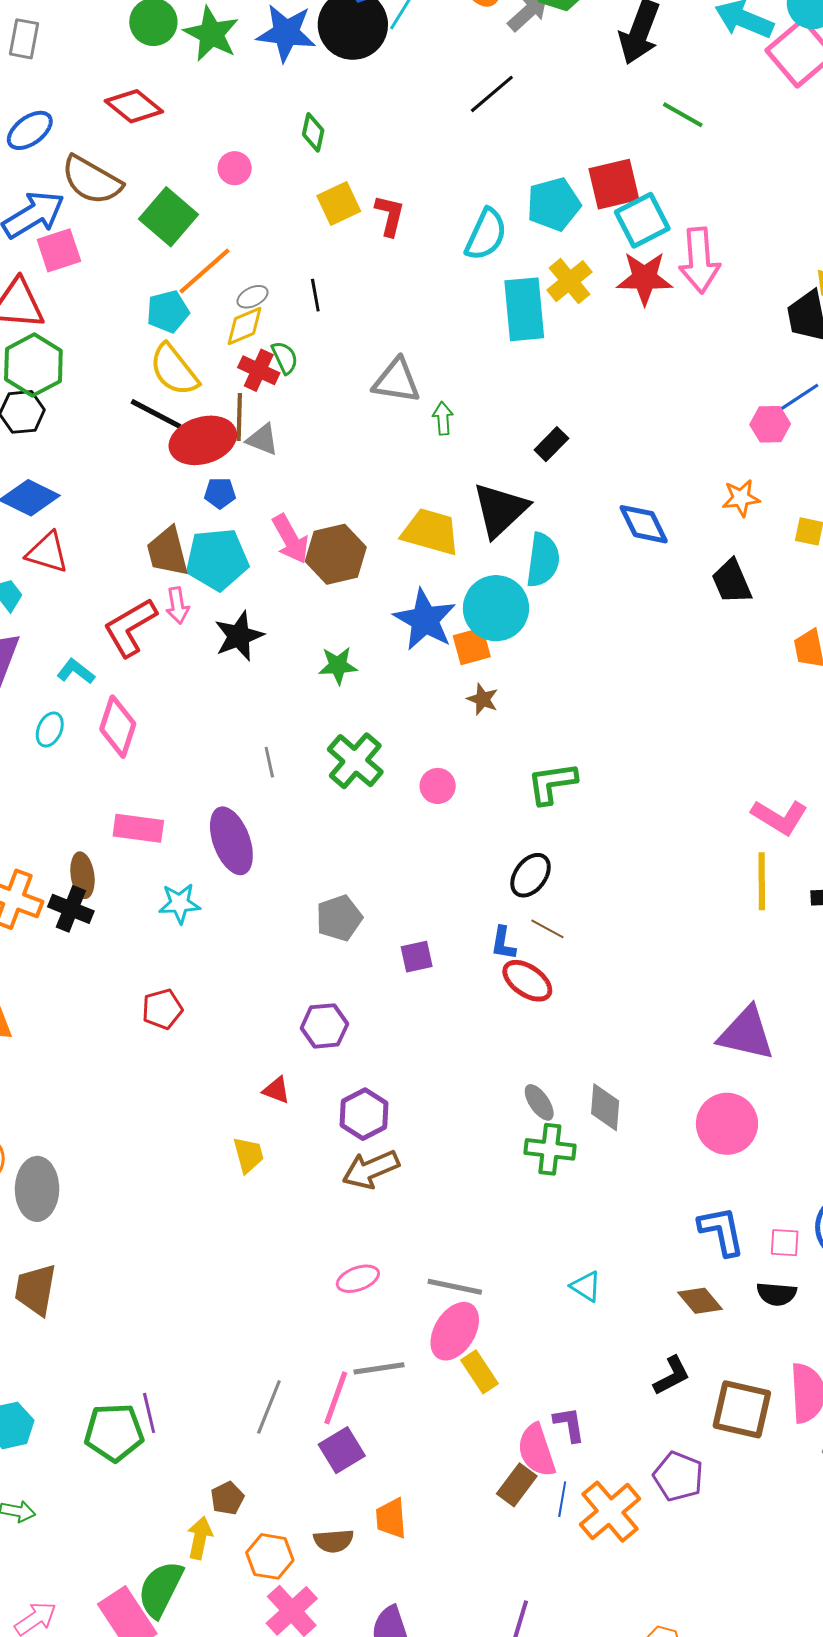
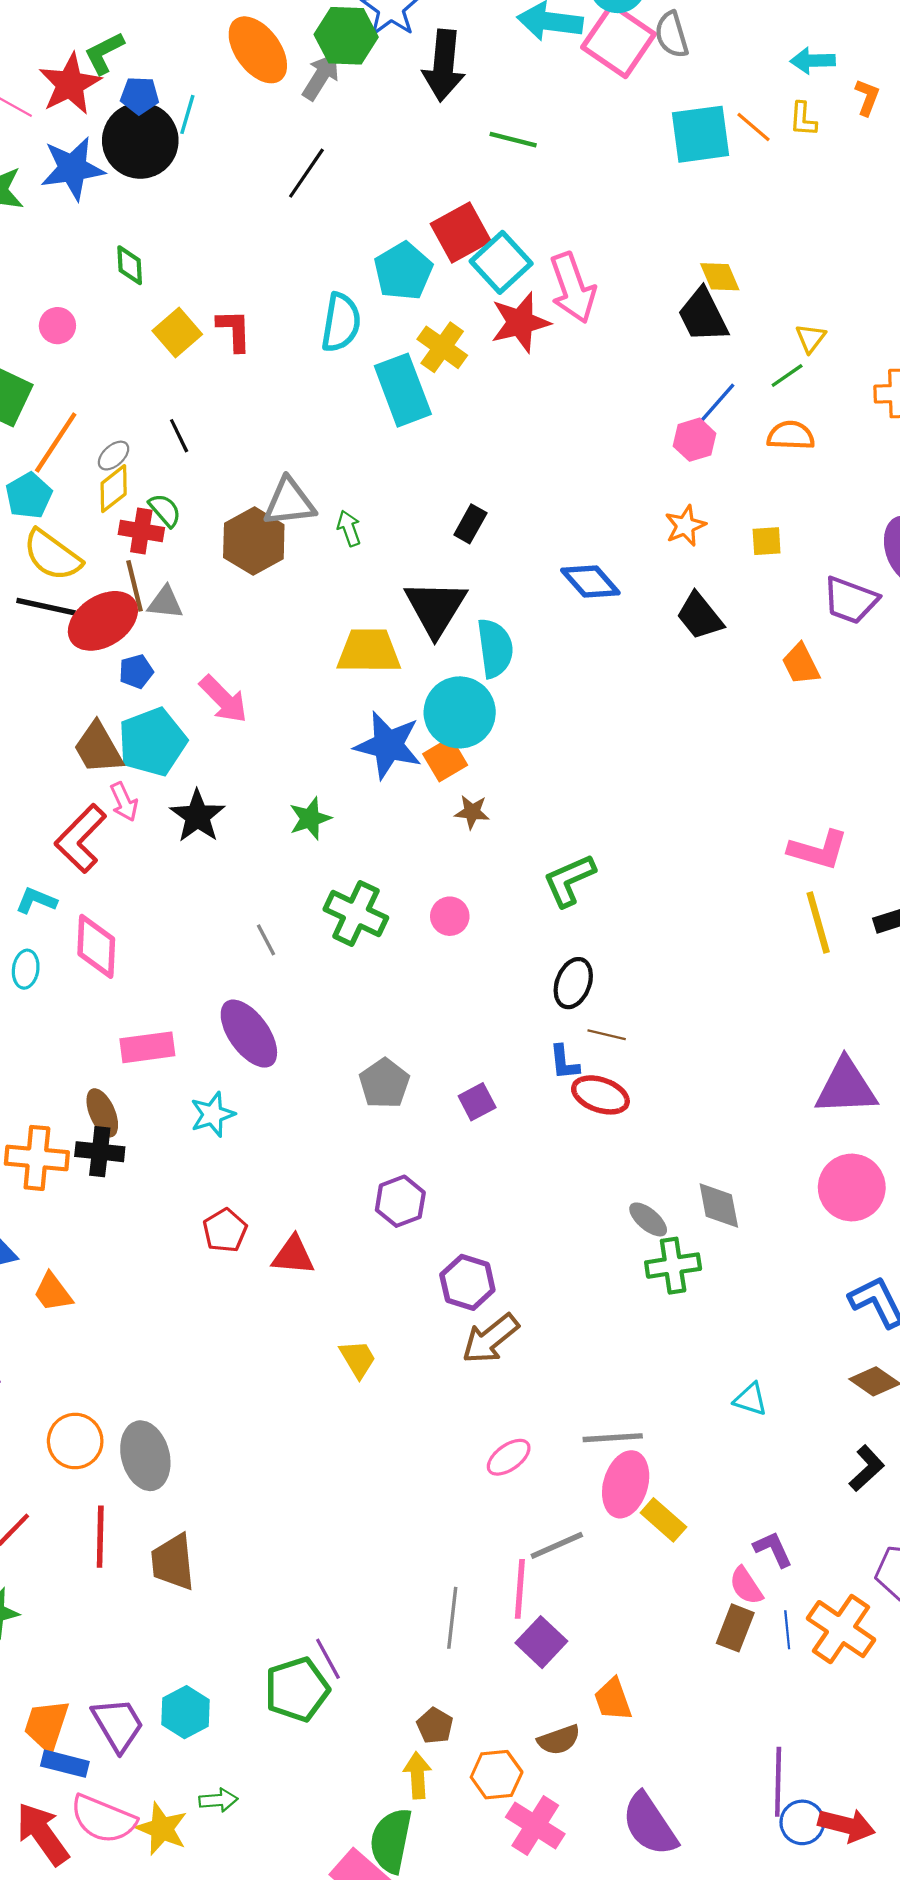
brown hexagon: (336, 554) -> (254, 541), moved
red triangle: (276, 1090) -> (293, 1255), moved, size x1.4
pink semicircle: (537, 1450) -> (746, 1586), size x0.7

